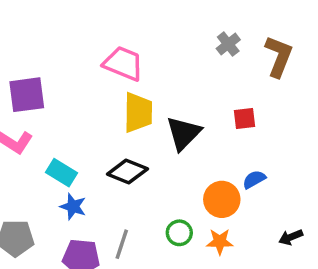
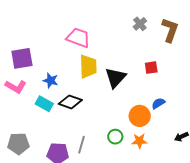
black diamond: (127, 172) -> (70, 102), moved
blue star: (73, 207) -> (51, 81), moved

